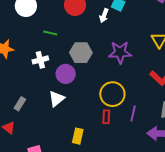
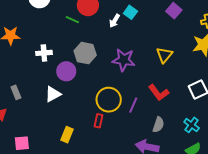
green line: (50, 33) -> (72, 20), moved
gray rectangle: (20, 104) -> (16, 92), turned -64
purple line: (133, 113) -> (133, 105), moved

